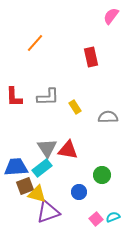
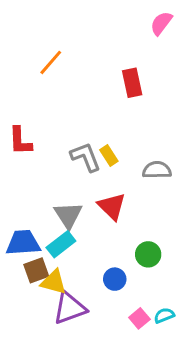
gray L-shape: (48, 97) -> (86, 157), moved, turned -110
red triangle: (68, 150) -> (112, 206), moved, turned 35

